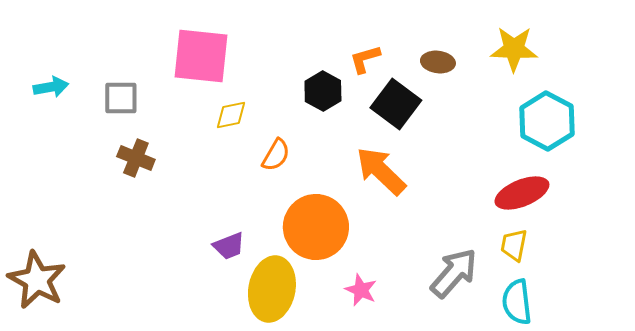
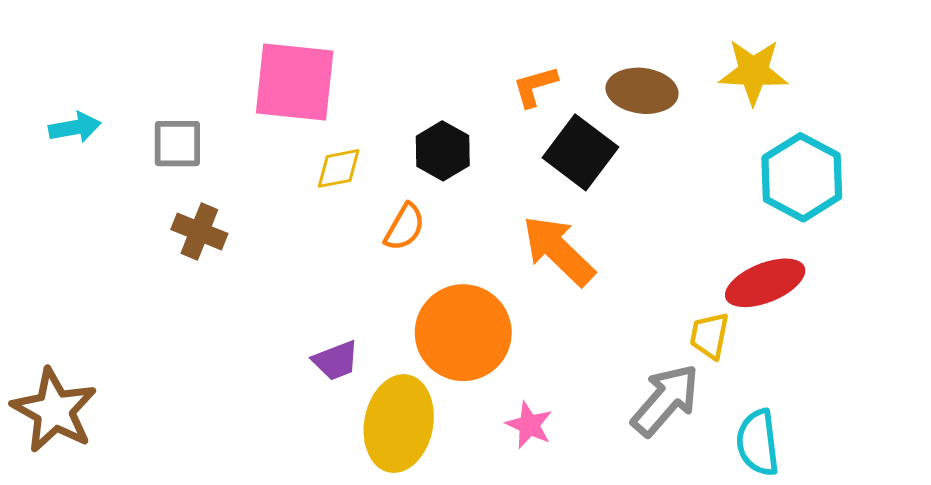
brown ellipse: (438, 62) -> (642, 91), size x1.4
black hexagon: (323, 91) -> (443, 151), moved
yellow trapezoid: (514, 245) -> (709, 336), moved

